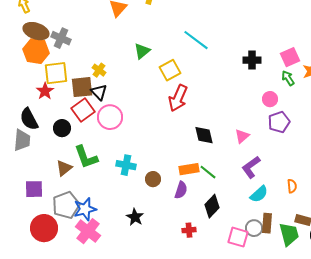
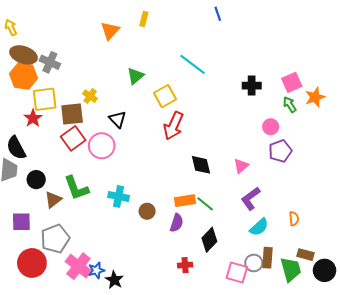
black triangle: (99, 92) -> (117, 119), moved
black circle: (62, 128) -> (36, 180), moved
blue star: (85, 209) -> (96, 270), moved, size x0.7
black star: (135, 217) -> (114, 280), moved

